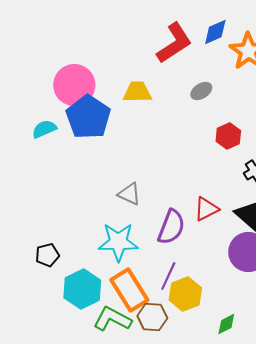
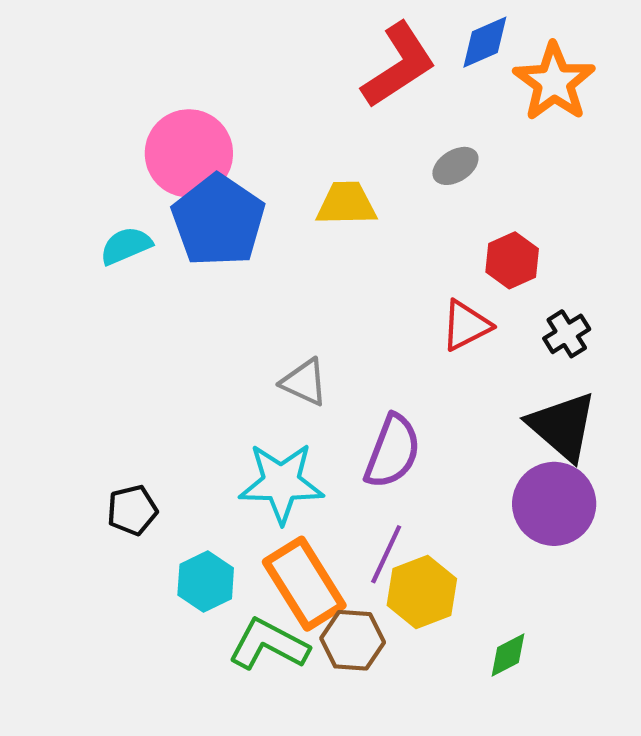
yellow trapezoid: (137, 92) -> (346, 204), moved
red triangle: (206, 209) -> (466, 325), moved
cyan hexagon: (82, 289) -> (206, 582), size x0.7

